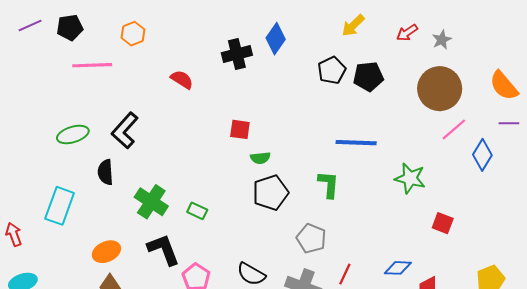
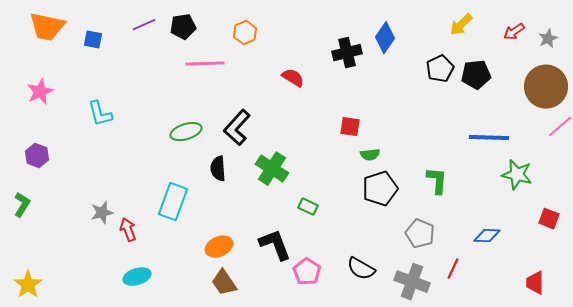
blue line: (356, 143) -> (489, 138), moved
green cross: (151, 202) -> (272, 169), moved
blue diamond: (398, 268) -> (487, 236), moved

